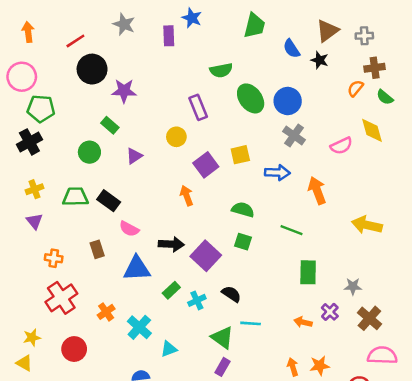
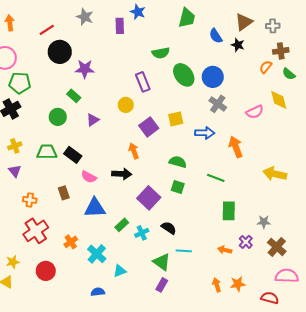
black arrow: (171, 244) -> (122, 174), moved

